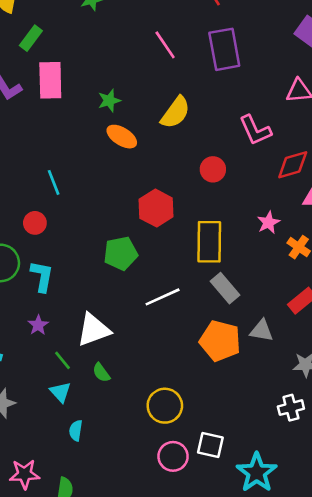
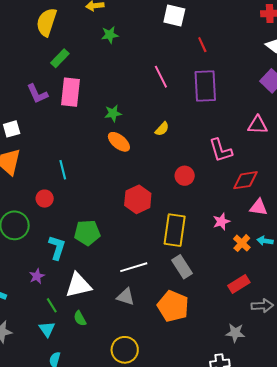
yellow semicircle: (176, 112) -> (162, 129), size x0.6
green pentagon: (121, 253) -> (87, 233), moved
cyan L-shape: (42, 276) -> (57, 248), moved
gray triangle: (262, 331) -> (126, 297), moved

